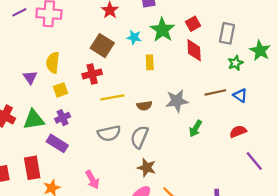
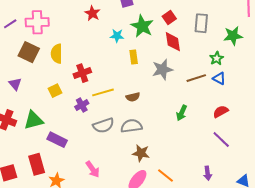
brown square: (102, 46) -> (29, 52), moved
green star: (260, 51) -> (233, 36), turned -30
yellow semicircle: (53, 63) -> (57, 54), moved
green star: (235, 63) -> (217, 58), moved
purple triangle: (30, 77) -> (15, 84), moved
gray star: (177, 101) -> (162, 69), moved
purple cross: (63, 118) -> (82, 105), moved
gray semicircle: (139, 137) -> (131, 126), turned 65
purple line: (254, 161) -> (221, 140), moved

